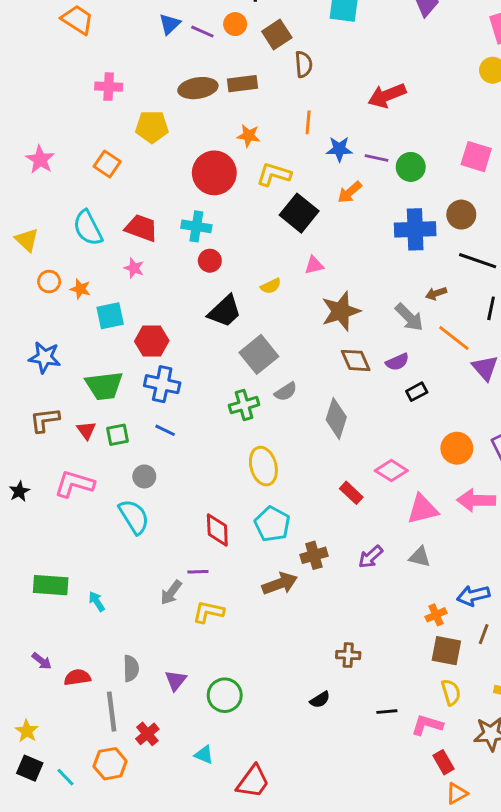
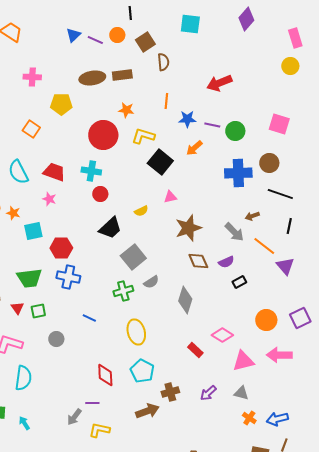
blue line: (165, 430) -> (89, 318), moved
cyan semicircle: (134, 517) -> (23, 378), moved, turned 40
orange cross: (436, 615) -> (249, 418), moved, turned -32

